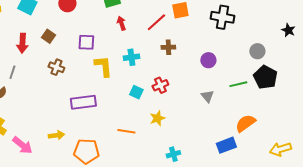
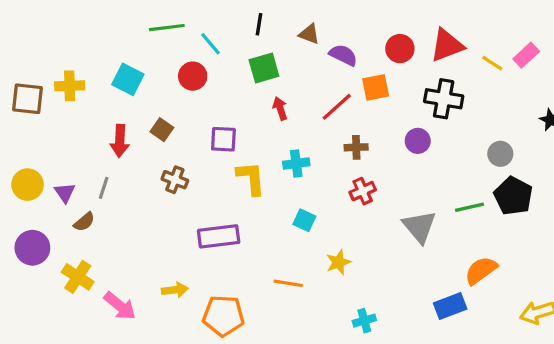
purple circle: (208, 60) -> (418, 141), moved
red cross: (160, 85) -> (363, 191), moved
gray triangle: (207, 96) -> (419, 227), size x1.6

